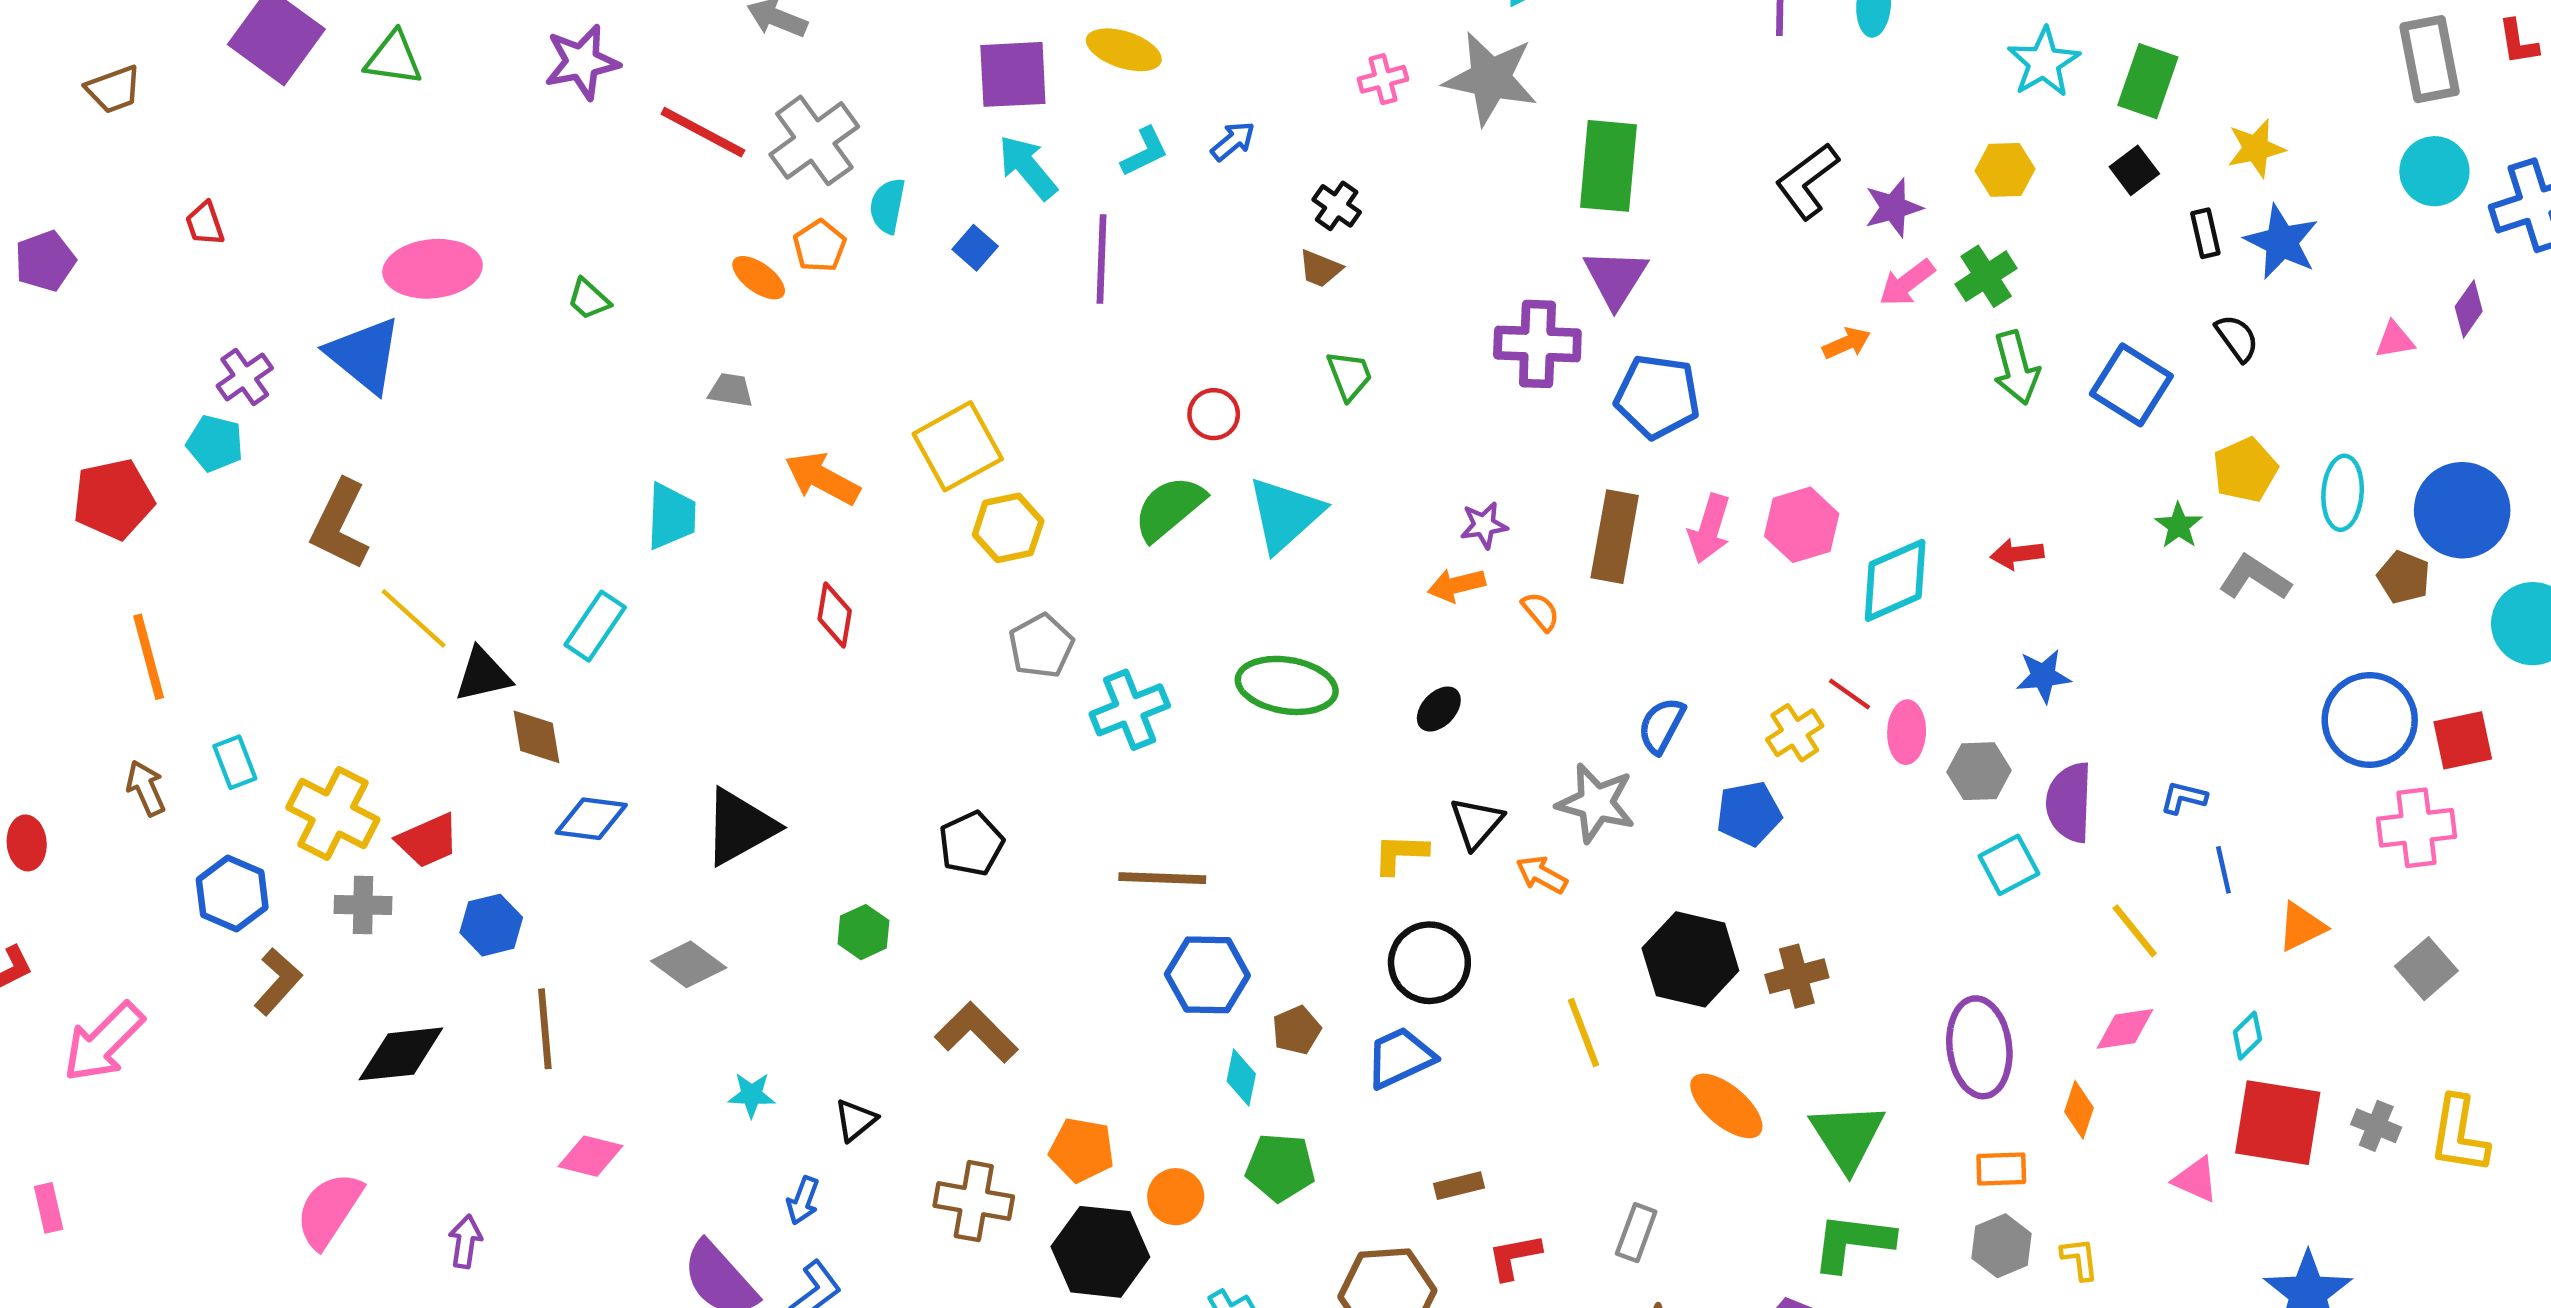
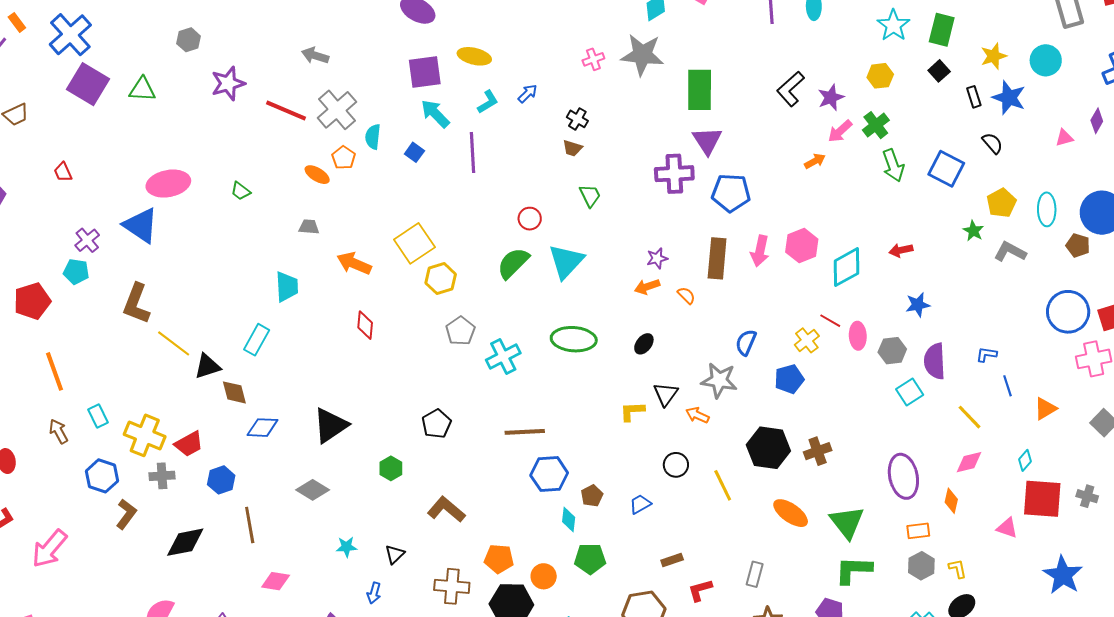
cyan circle: (2434, 171) -> (1046, 60), moved
black circle: (1429, 963) -> (676, 465), moved, size x0.7
blue trapezoid: (1400, 1058) -> (640, 504), size x0.7

